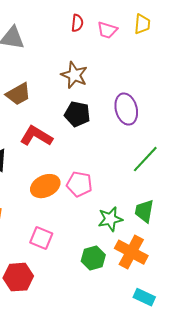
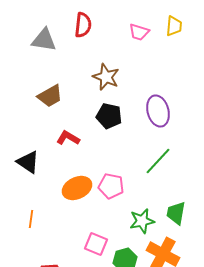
red semicircle: (77, 23) -> (83, 25), moved, size x1.4
red L-shape: (36, 136) -> (68, 138), size x0.7
green line: (145, 159) -> (158, 161), moved
pink square: (41, 238) -> (96, 244), moved

